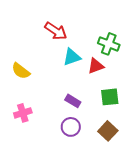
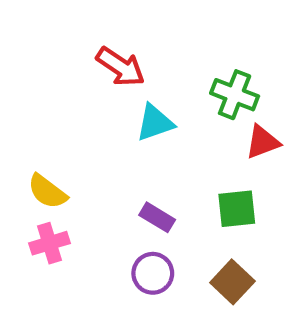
red triangle: (96, 66) -> (263, 142), moved
yellow semicircle: (21, 71) -> (47, 192), moved

